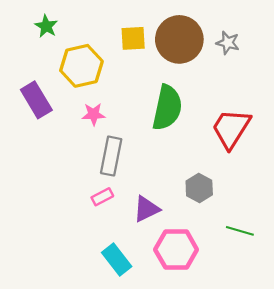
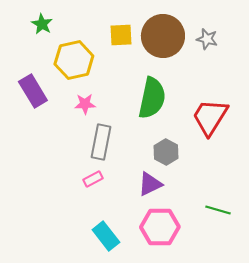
gray hexagon: (199, 188) -> (166, 152), moved
purple triangle: (146, 209) -> (150, 184), moved

